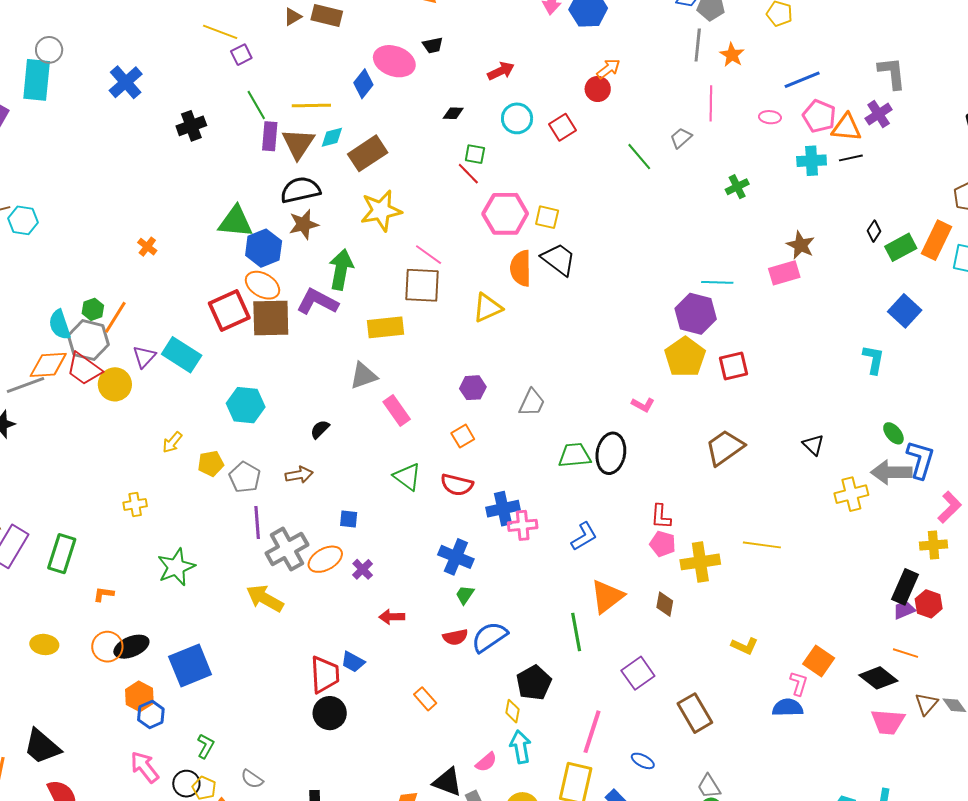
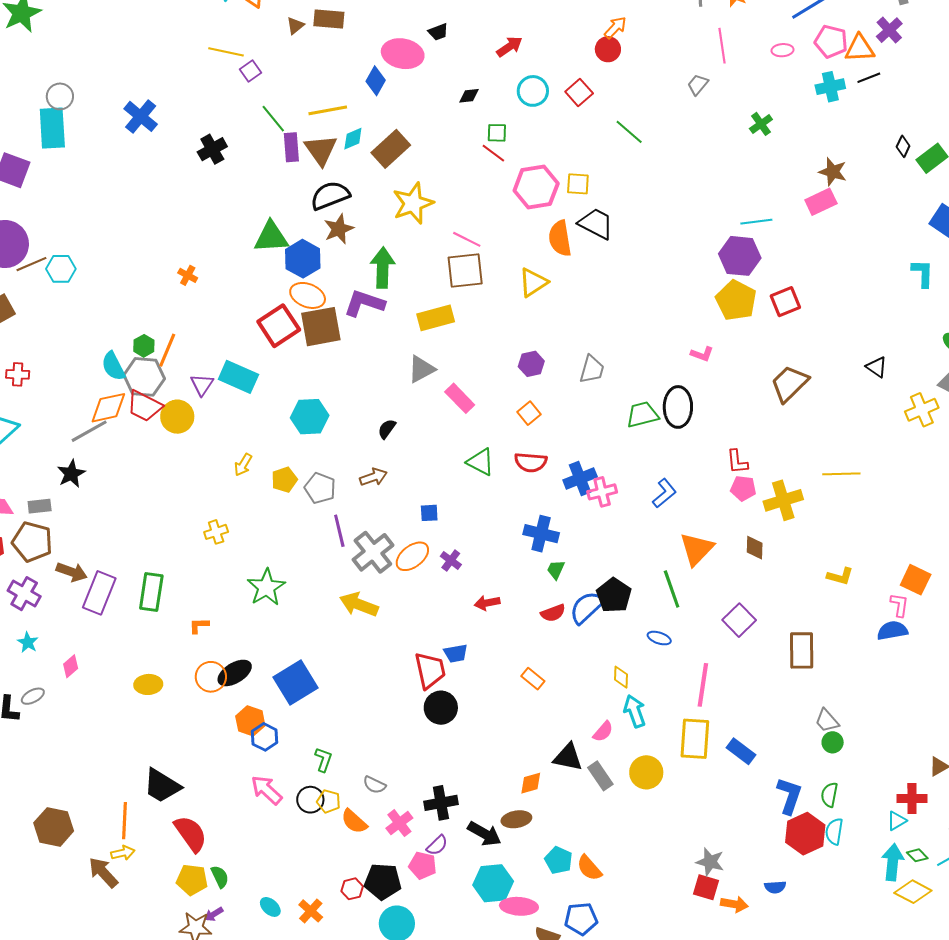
green line: (639, 157) -> (629, 132), moved
blue trapezoid: (353, 662) -> (456, 653), turned -30
black pentagon: (534, 683) -> (614, 595), moved
brown rectangle: (695, 713) -> (802, 650), turned 39
blue ellipse: (643, 761) -> (659, 638), moved

